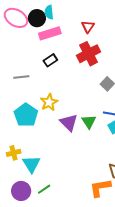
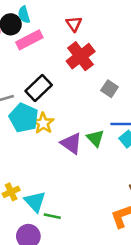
black rectangle: (50, 60) -> (39, 88), moved, size x1.5
cyan pentagon: (26, 115) -> (24, 118), moved
green line: (44, 189) -> (52, 216), moved, turned 56

